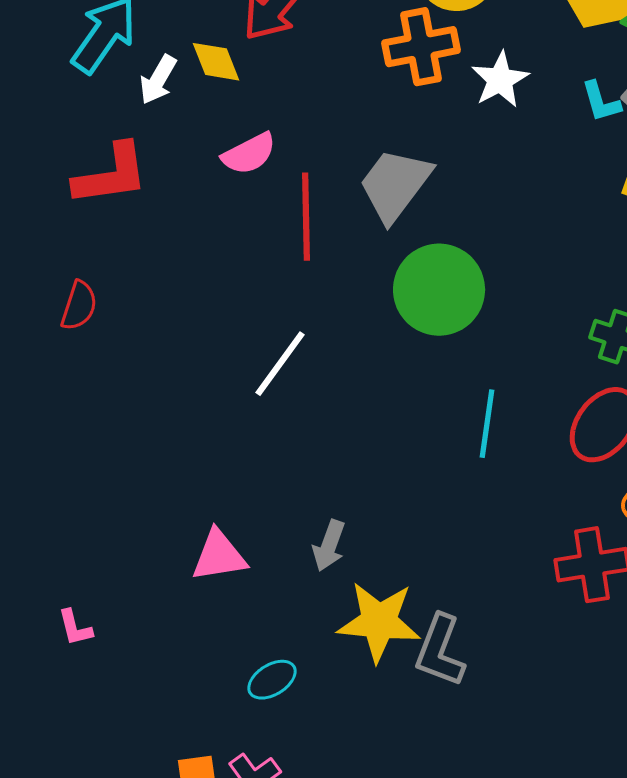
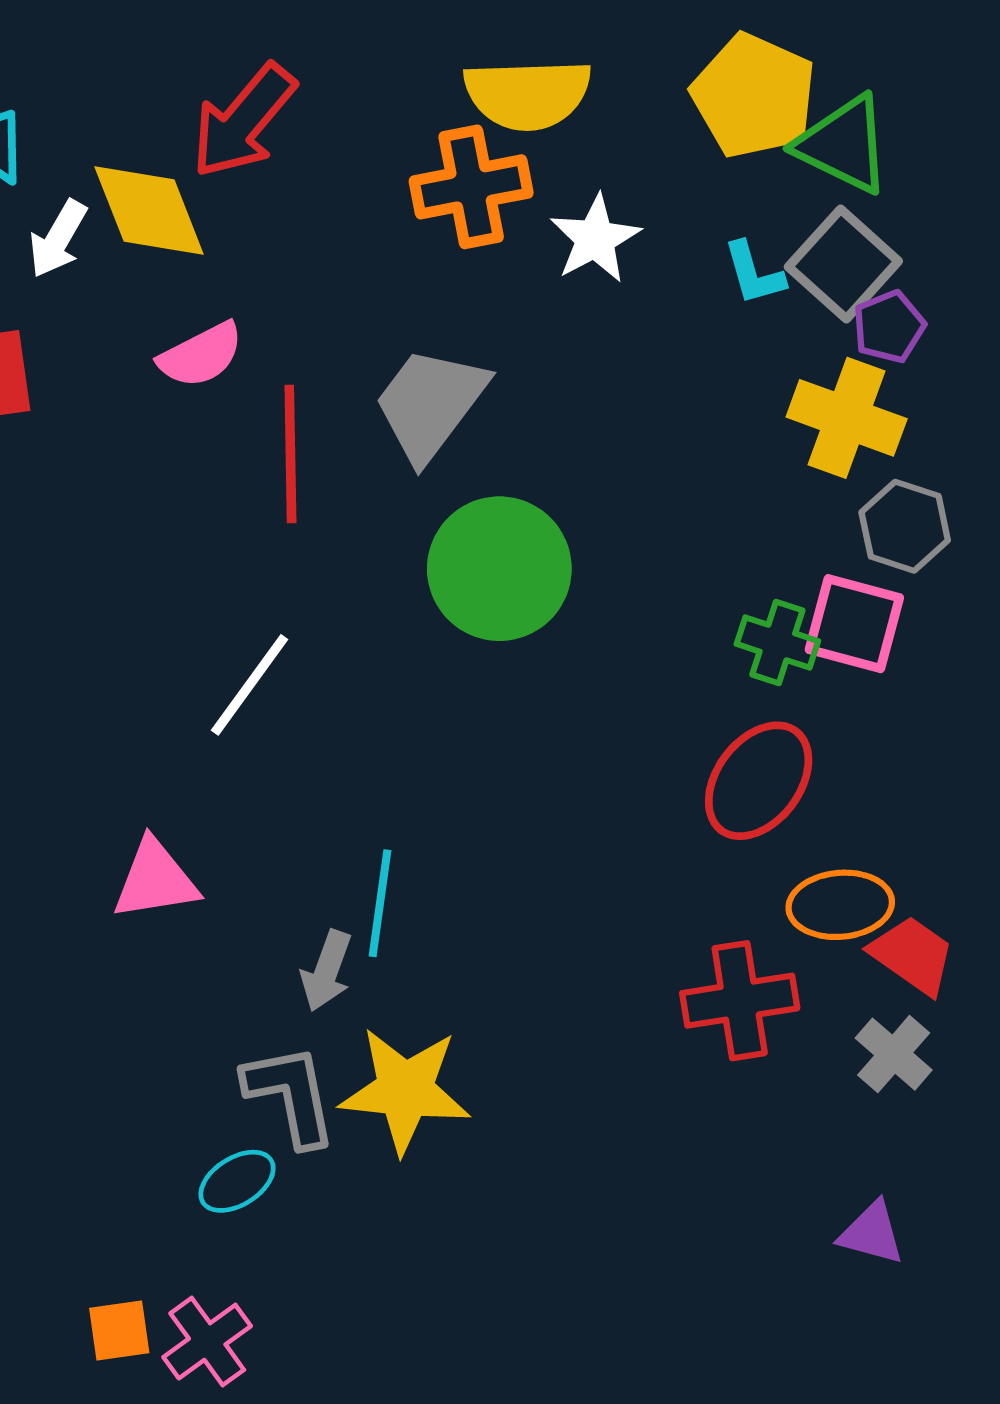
yellow diamond: (216, 62) -> (149, 210), size x1.5
cyan line: (487, 424) -> (380, 903), moved
pink triangle: (219, 556) -> (155, 880), moved
gray L-shape: (440, 651) -> (290, 1095), moved, turned 148

